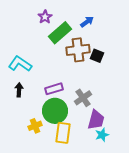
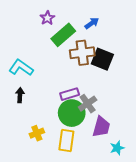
black square: (97, 56) -> (102, 59), size x1.5
purple rectangle: (54, 89) -> (70, 94), moved
green circle: (55, 111) -> (72, 113), moved
cyan star: (102, 135) -> (117, 148), moved

